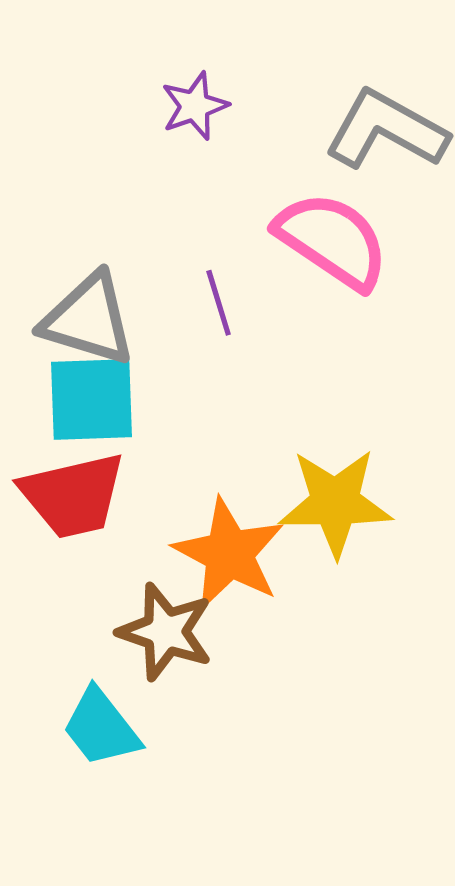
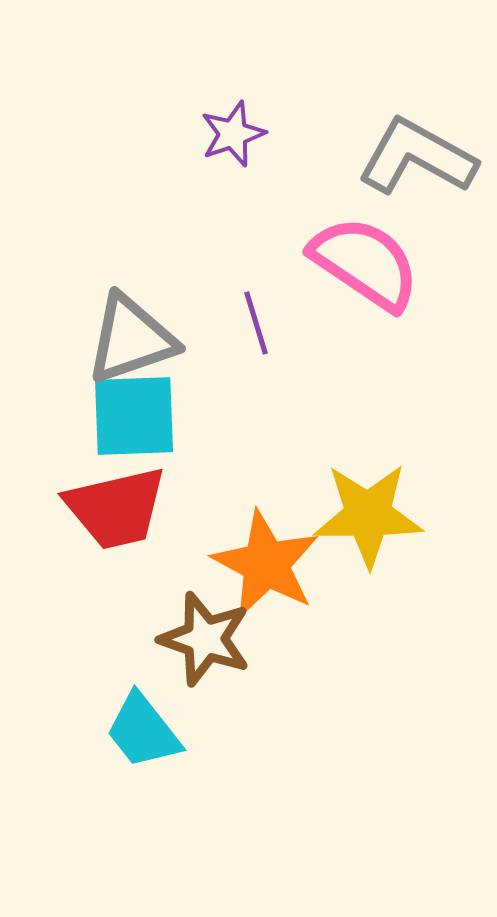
gray triangle: (88, 319) -> (131, 339), turned -36

